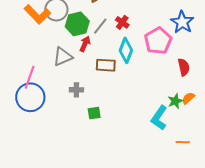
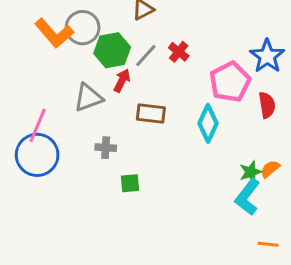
cyan diamond: (126, 50) -> (208, 123), moved
red semicircle: (184, 67) -> (267, 105), moved
cyan L-shape: (159, 118) -> (247, 197), moved
orange line: (183, 142) -> (268, 244), moved

